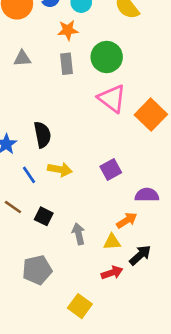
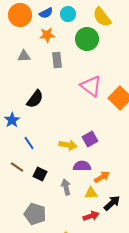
orange star: (68, 30) -> (47, 35), moved
green circle: (107, 57) -> (87, 39), moved
black semicircle: (42, 135) -> (35, 99), moved, turned 48
yellow arrow: (60, 169) -> (68, 145), moved
purple semicircle: (147, 195) -> (82, 166), moved
gray pentagon: (37, 270) -> (35, 214), turned 30

